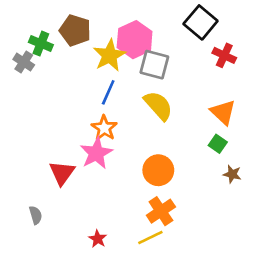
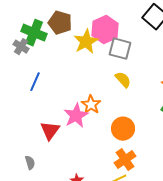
green cross: (41, 44) -> (34, 33), size x1.4
blue line: (108, 92) -> (35, 82), moved
yellow semicircle: (158, 106) -> (123, 80), size x0.7
orange star: (104, 128) -> (91, 105), moved

